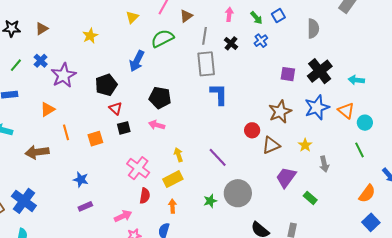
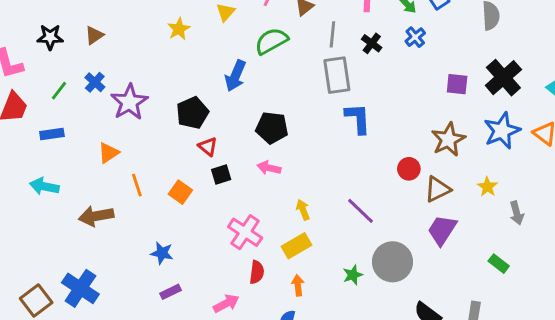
yellow star: (90, 36) -> (179, 29), moved
orange square: (95, 139) -> (180, 192), turned -35
purple trapezoid: (286, 177) -> (442, 230), moved

